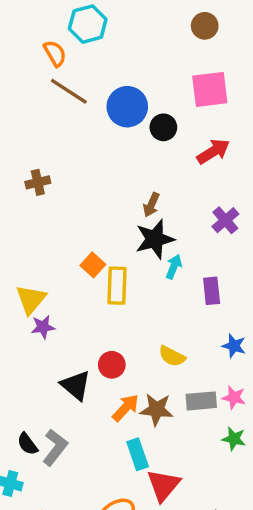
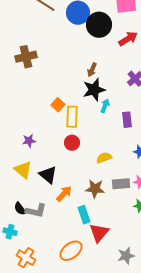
black circle: (163, 127) -> (99, 25), size x1.6
brown cross: (38, 182) -> (26, 57), size x1.5
yellow triangle: (31, 299) -> (23, 170), moved, turned -30
yellow semicircle: (172, 356) -> (104, 158), turned 133
red circle: (112, 365) -> (72, 143), moved
orange arrow: (126, 408) -> (64, 194), moved
gray L-shape: (55, 447) -> (36, 211), turned 65

